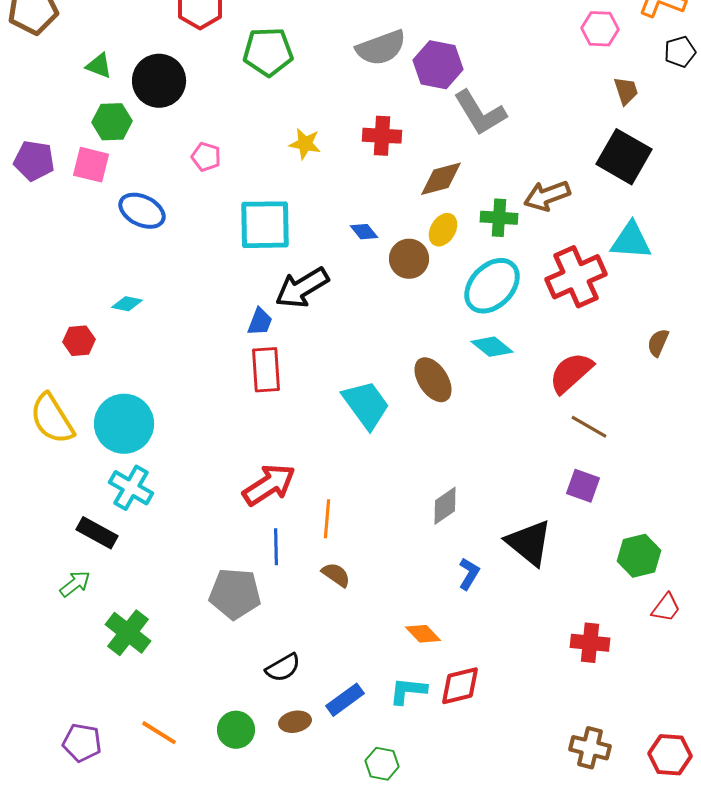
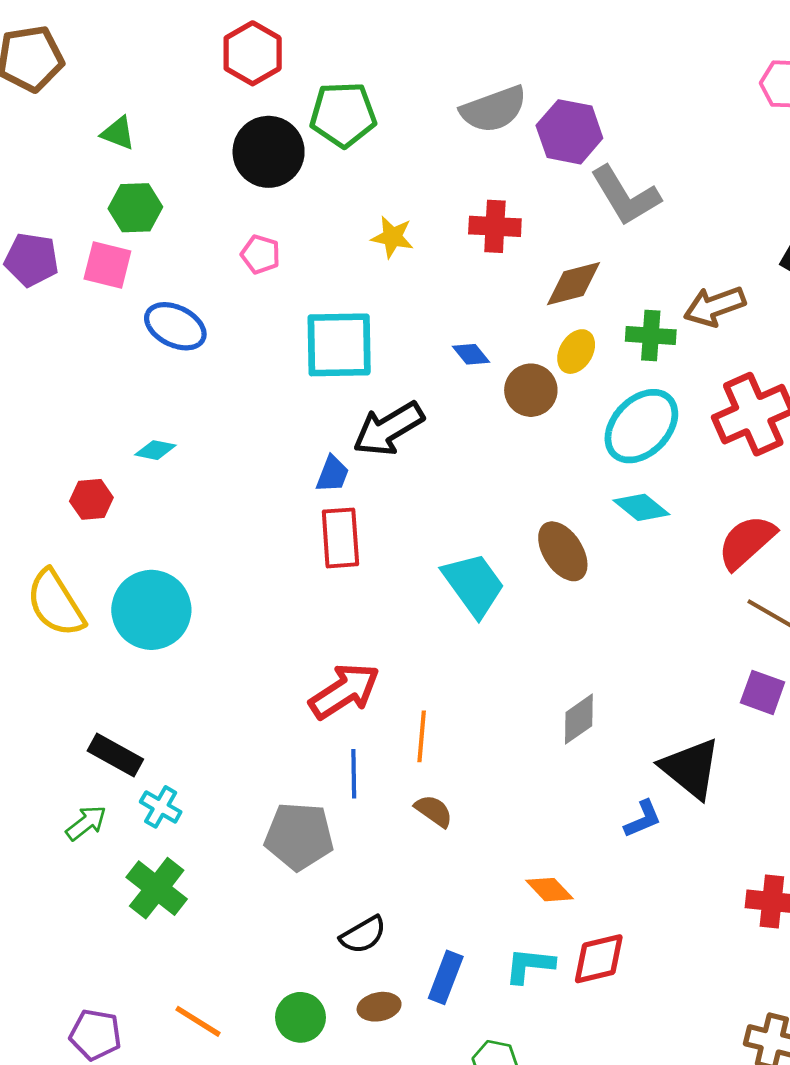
black circle: (159, 81) -> (269, 152), moved
cyan cross: (131, 488) -> (161, 807), moved, size x0.7
blue L-shape: (469, 574) -> (643, 819), moved, turned 36
blue rectangle: (345, 700) -> (446, 977), turned -33

